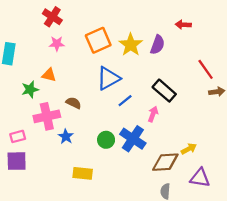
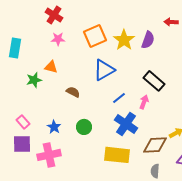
blue line: (125, 101) -> (119, 98), moved
pink cross: (47, 116) -> (49, 155), moved
pink rectangle: (18, 136) -> (23, 122), turned 64
blue star: (66, 136) -> (54, 127), moved
green circle: (106, 140) -> (84, 127), moved
yellow rectangle: (83, 173) -> (117, 155), moved, size x1.4

